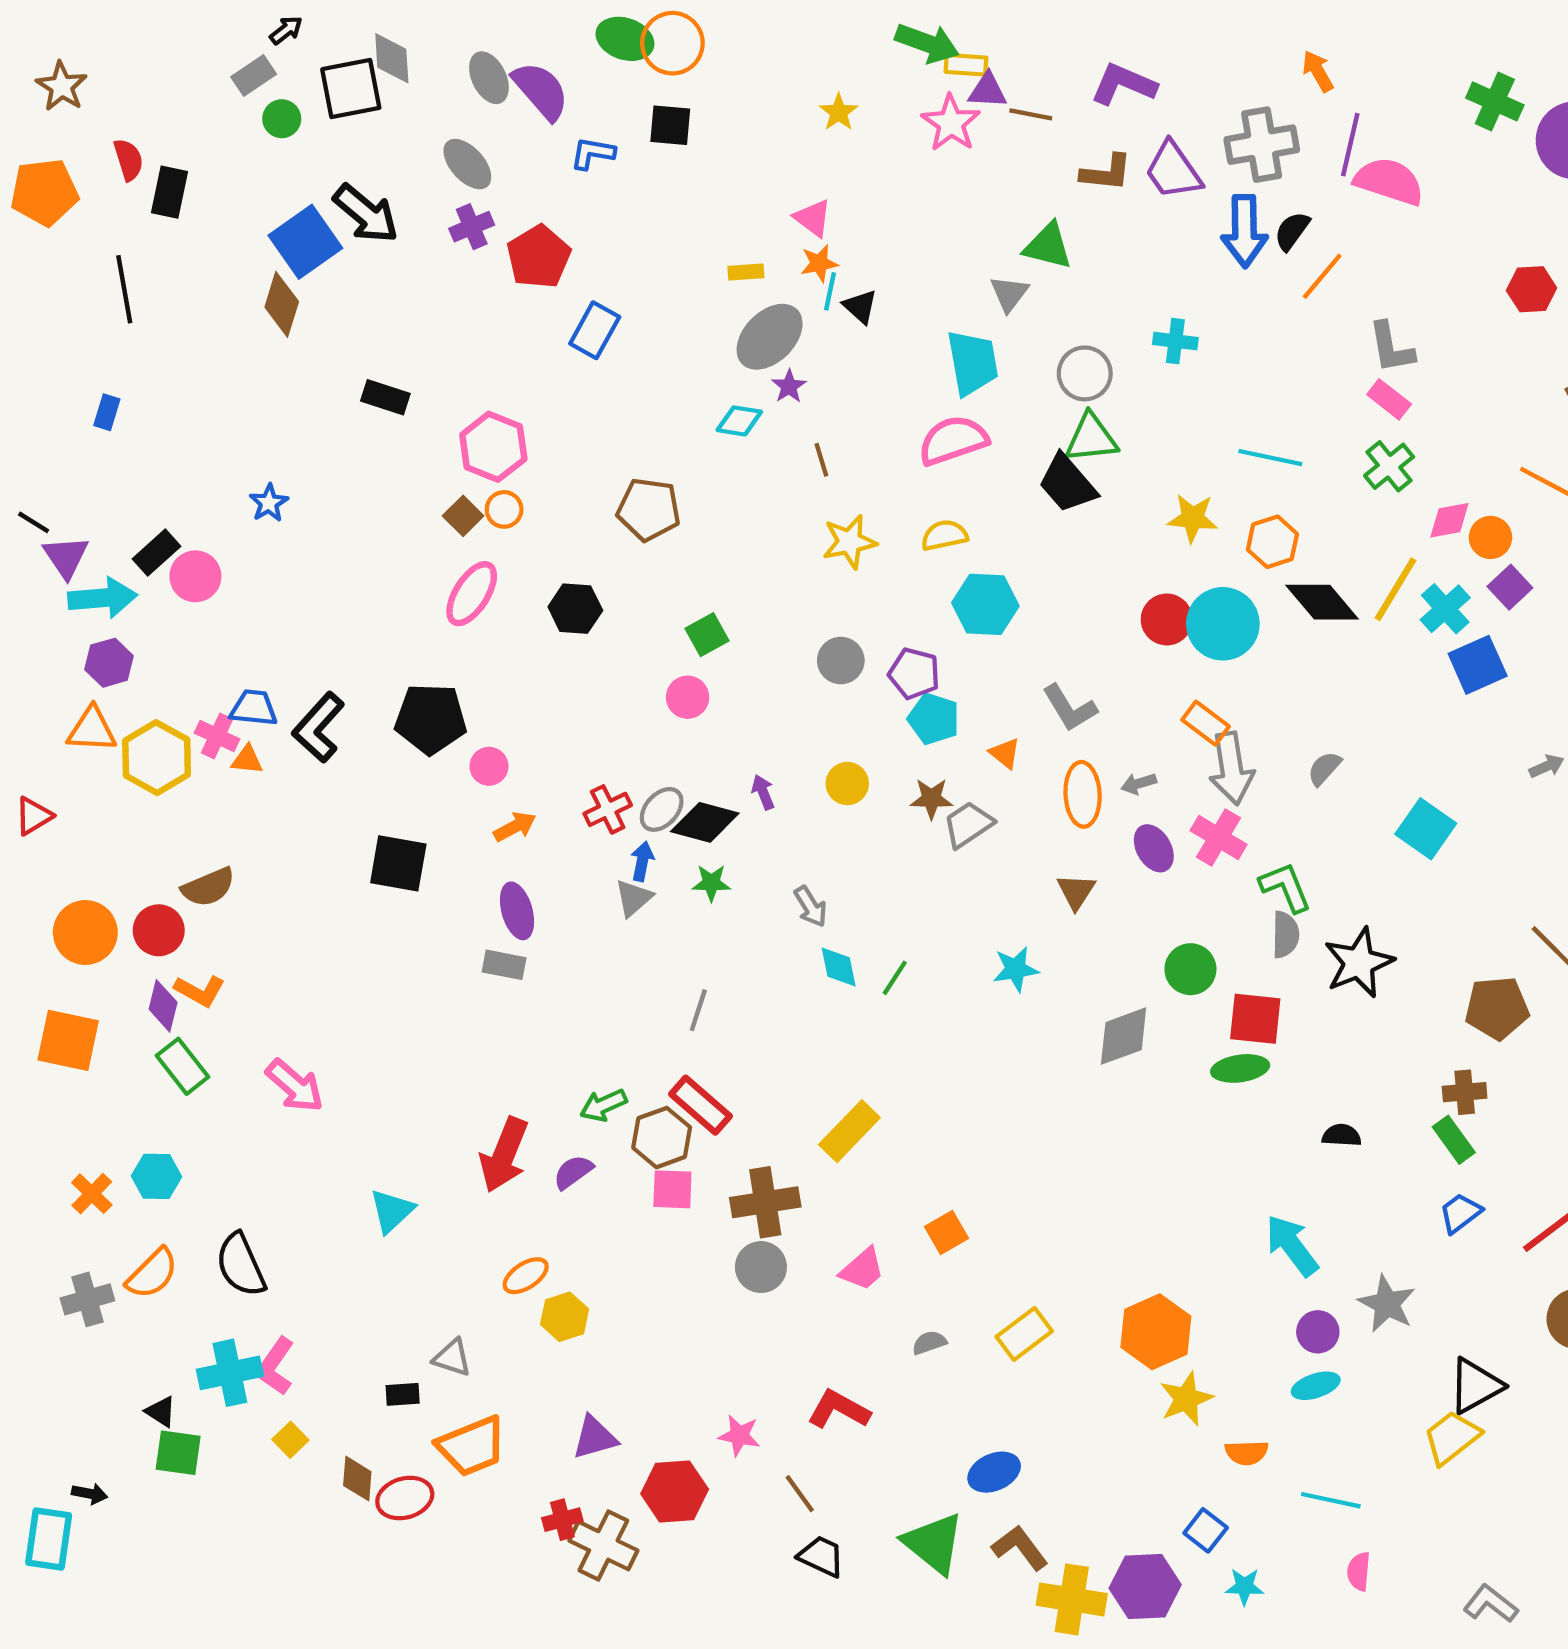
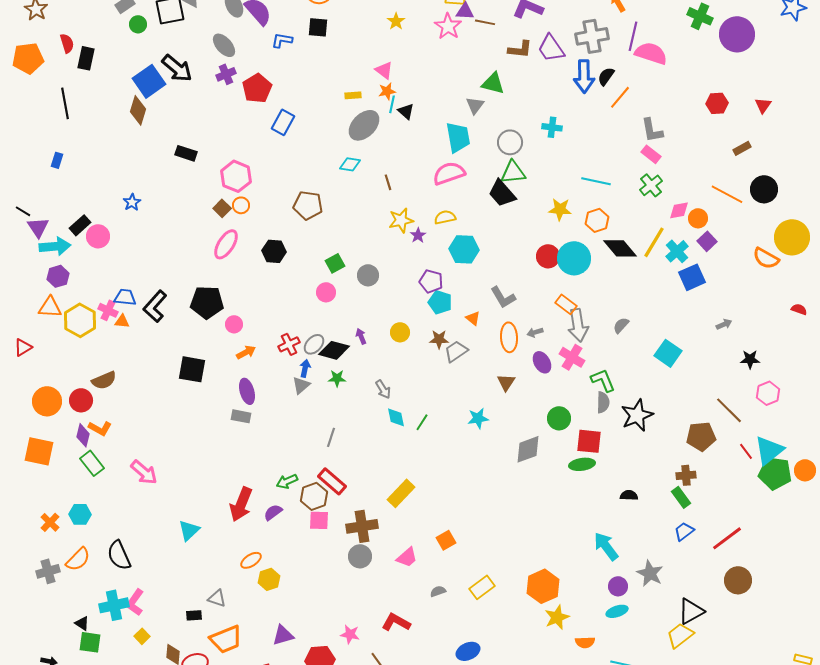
purple star: (789, 386) -> (418, 235), moved
gray circle: (841, 660) -> (368, 275), moved

